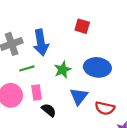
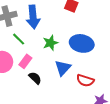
green line: (27, 68) -> (19, 39), turned 56
pink rectangle: (37, 93) -> (25, 61), turned 40

